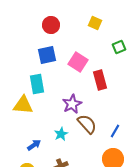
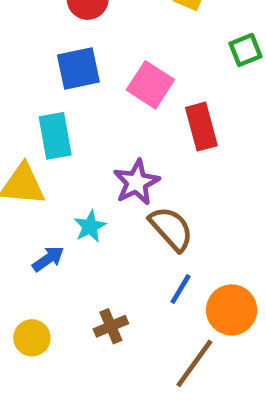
blue line: (115, 131) -> (180, 289), moved
cyan star: (61, 134) -> (90, 226), moved
blue arrow: (34, 145) -> (48, 259), moved

